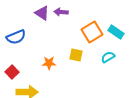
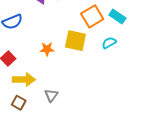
yellow square: (76, 55) -> (75, 41), size x1.5

